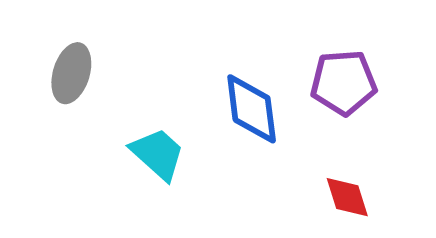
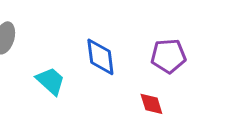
purple pentagon: (344, 83) -> (168, 56), moved

